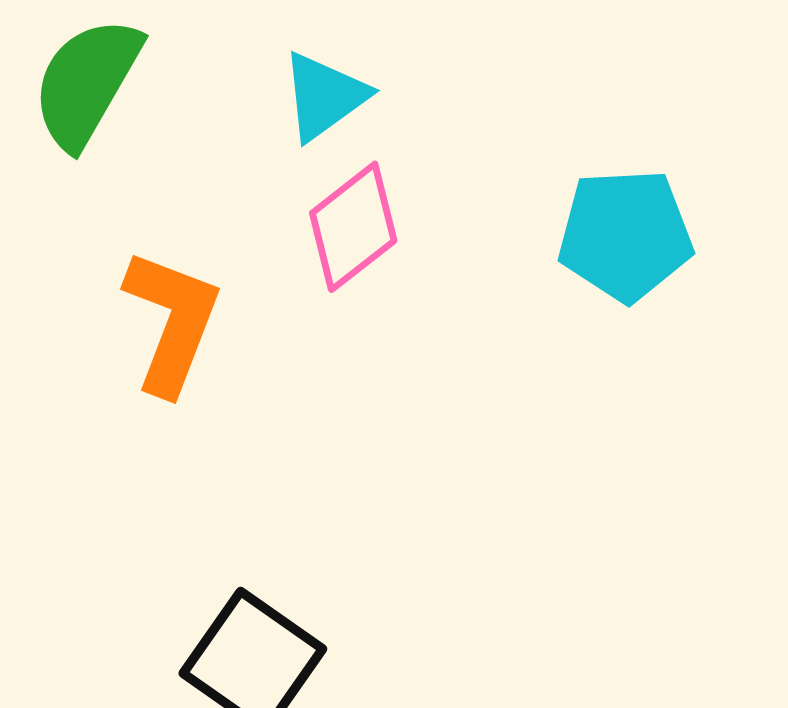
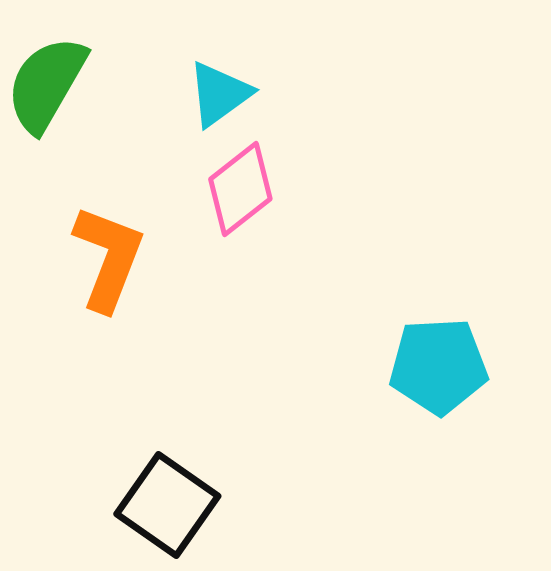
cyan pentagon: (625, 235) -> (438, 366), moved

